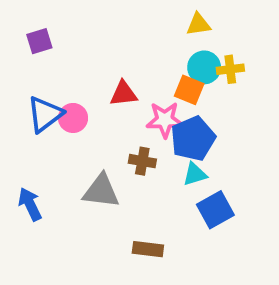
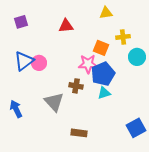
cyan circle: (204, 67) -> (137, 57), moved
red triangle: (124, 94) -> (66, 26), moved
gray triangle: (101, 191) -> (54, 102), turned 40
blue square: (215, 210) -> (136, 128), moved

